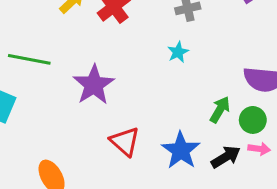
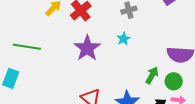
purple star: (94, 85) -> (87, 48), moved

